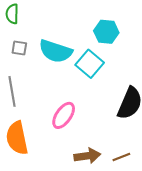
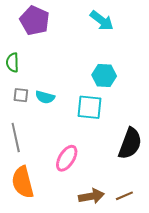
cyan semicircle: (56, 51) -> (45, 97), moved, size x0.6
cyan square: (90, 64) -> (89, 107), turned -32

